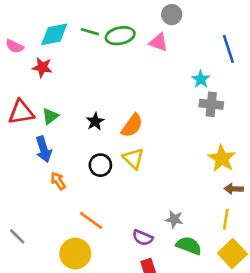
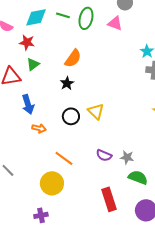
green ellipse: (120, 36) -> (86, 18), turned -65
green triangle: (50, 116) -> (33, 64), moved
orange semicircle: (132, 125) -> (73, 58), moved
orange arrow: (58, 181) -> (39, 128), turned 136
purple semicircle: (143, 238) -> (104, 155), moved

